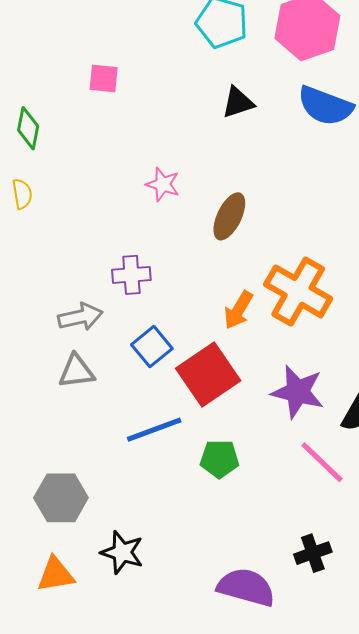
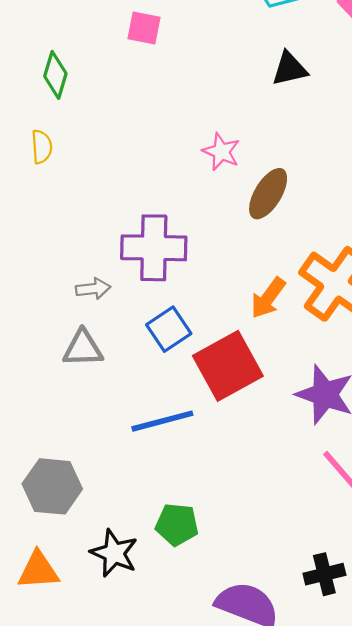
pink star: (163, 184) -> (221, 152), moved
purple cross: (131, 275) -> (154, 248), size x1.5
gray arrow: (80, 317) -> (93, 289), size x0.7
green pentagon: (219, 459) -> (177, 524), moved

